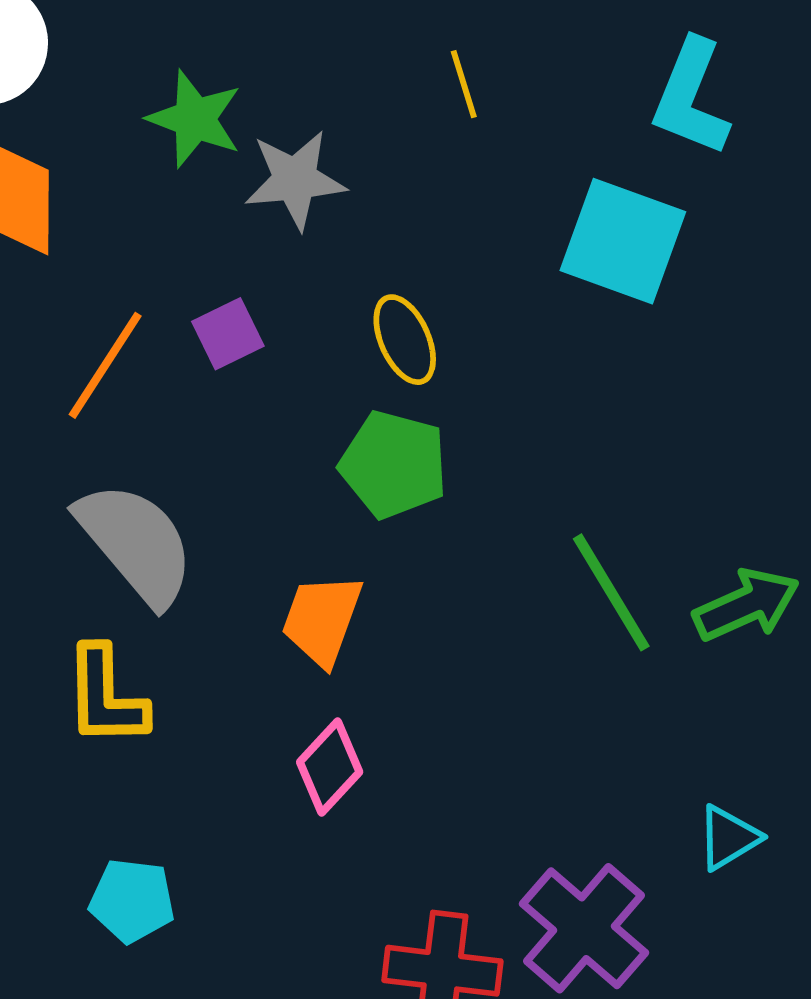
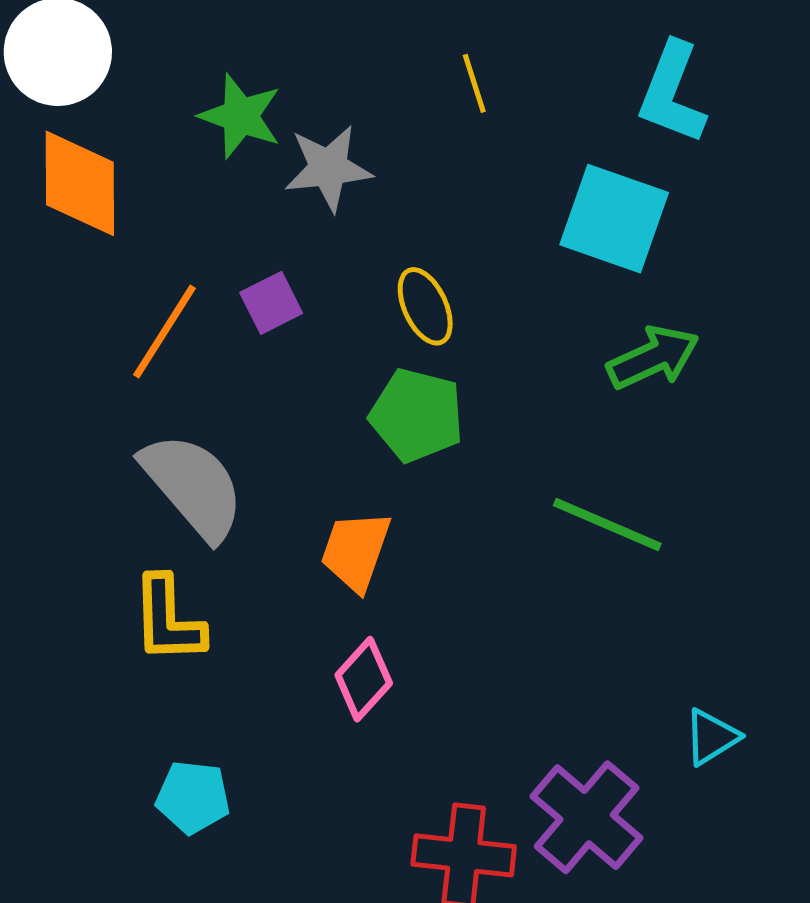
green line: (611, 592) -> (607, 525), turned -35
green arrow: (746, 605) -> (653, 358), moved

